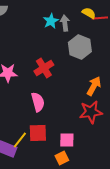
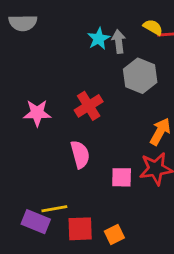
red square: (38, 133) -> (80, 229), moved
yellow line: (20, 140) -> (54, 209), turned 42
pink square: (67, 140) -> (122, 177), moved

